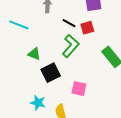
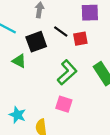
green L-shape: (71, 46) -> (67, 72), moved
black square: (51, 73) -> (36, 42), moved

